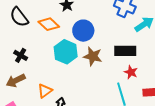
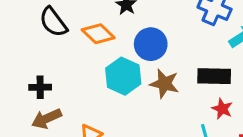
black cross: (21, 55) -> (40, 87), moved, turned -32

